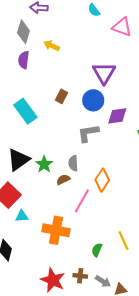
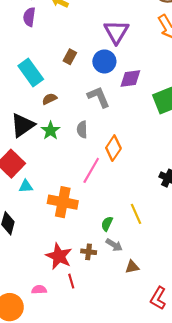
gray L-shape: (88, 133) -> (99, 97), turned 75
brown semicircle: (63, 180) -> (49, 99), moved
gray arrow: (103, 281) -> (114, 245), moved

